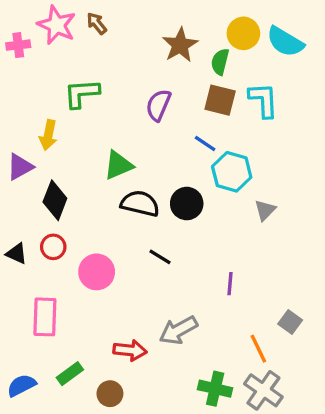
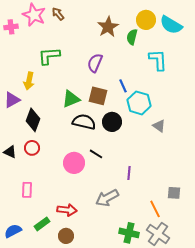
brown square: (220, 100) -> (98, 96), moved
blue line: (205, 143) -> (123, 86), turned 32
gray triangle: (265, 210) -> (159, 126), turned -40
pink circle: (97, 272) -> (74, 163), moved
purple line: (230, 284) -> (129, 173), moved
pink rectangle: (45, 317) -> (27, 190), size x0.7
gray square: (290, 322) -> (174, 193), turned -32
red arrow: (130, 350) -> (67, 210), moved

